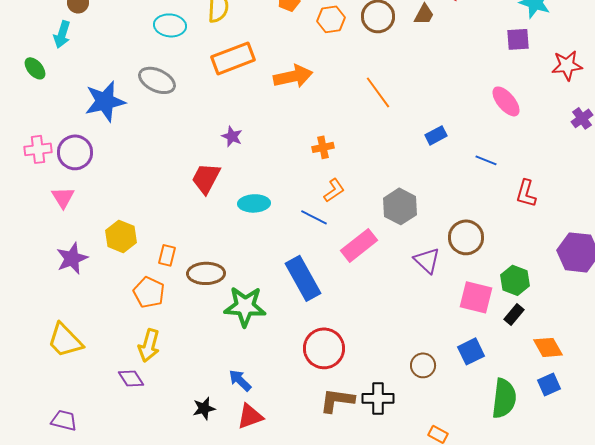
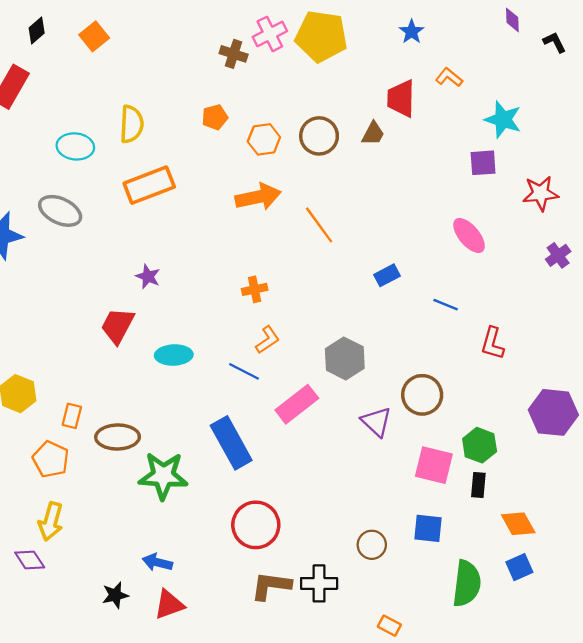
orange arrow: (293, 76) -> (258, 197), moved
black rectangle: (514, 314) -> (478, 485), turned -35
blue square: (471, 351) -> (428, 528), turned 32
blue arrow: (240, 380) -> (157, 562), turned -30

